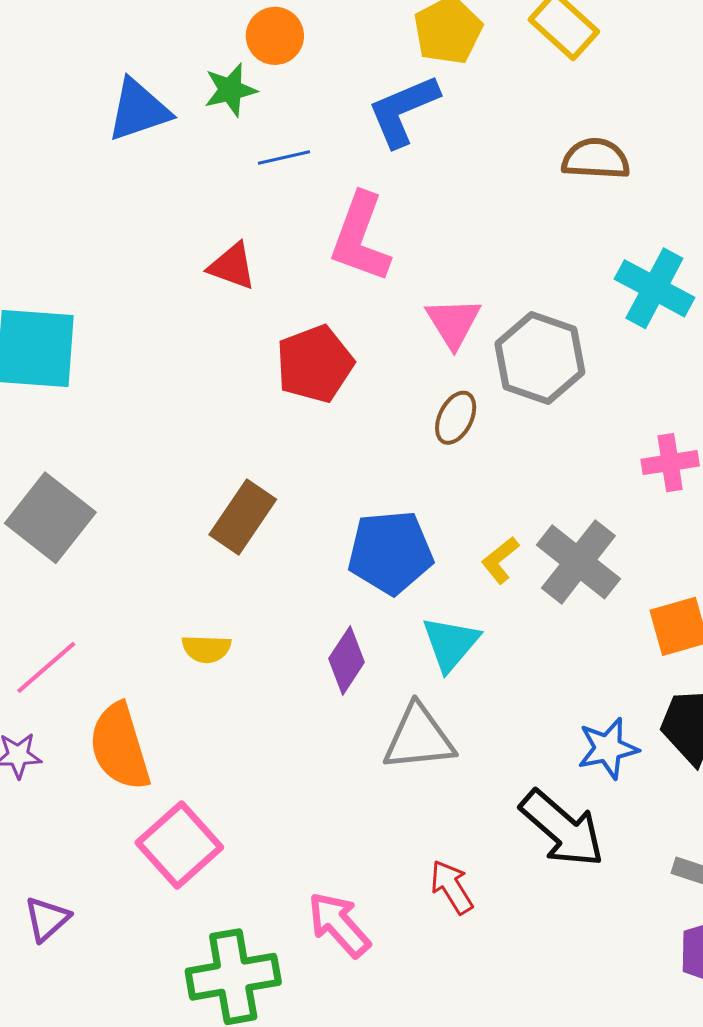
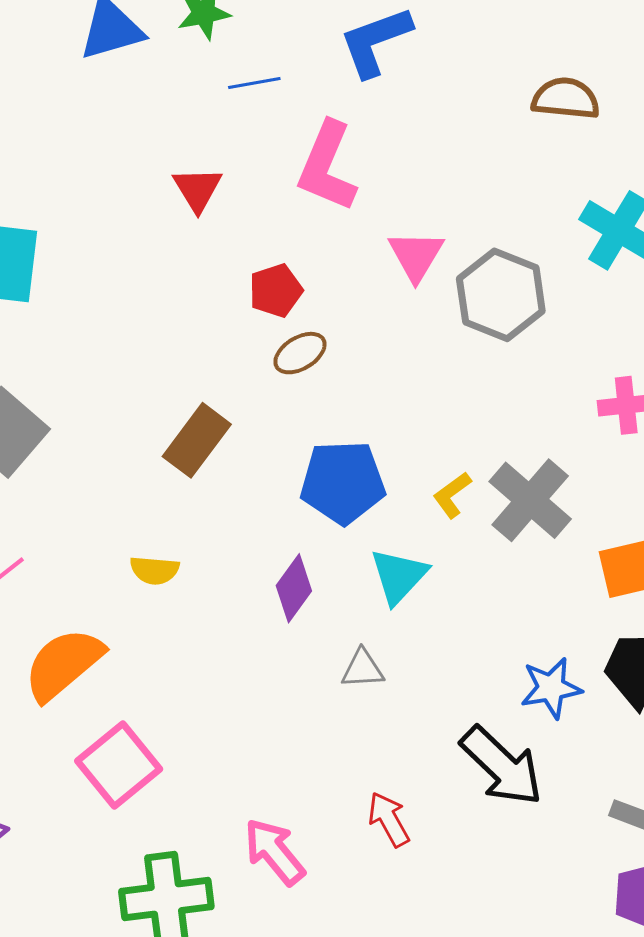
red triangle: (232, 266) -> (198, 189), turned 36
red pentagon: (315, 364) -> (276, 291), size x0.7
brown ellipse: (456, 418) -> (300, 353), moved, turned 30
gray triangle: (419, 738) -> (363, 669), size x0.6
orange semicircle: (120, 747) -> (63, 664), turned 64

